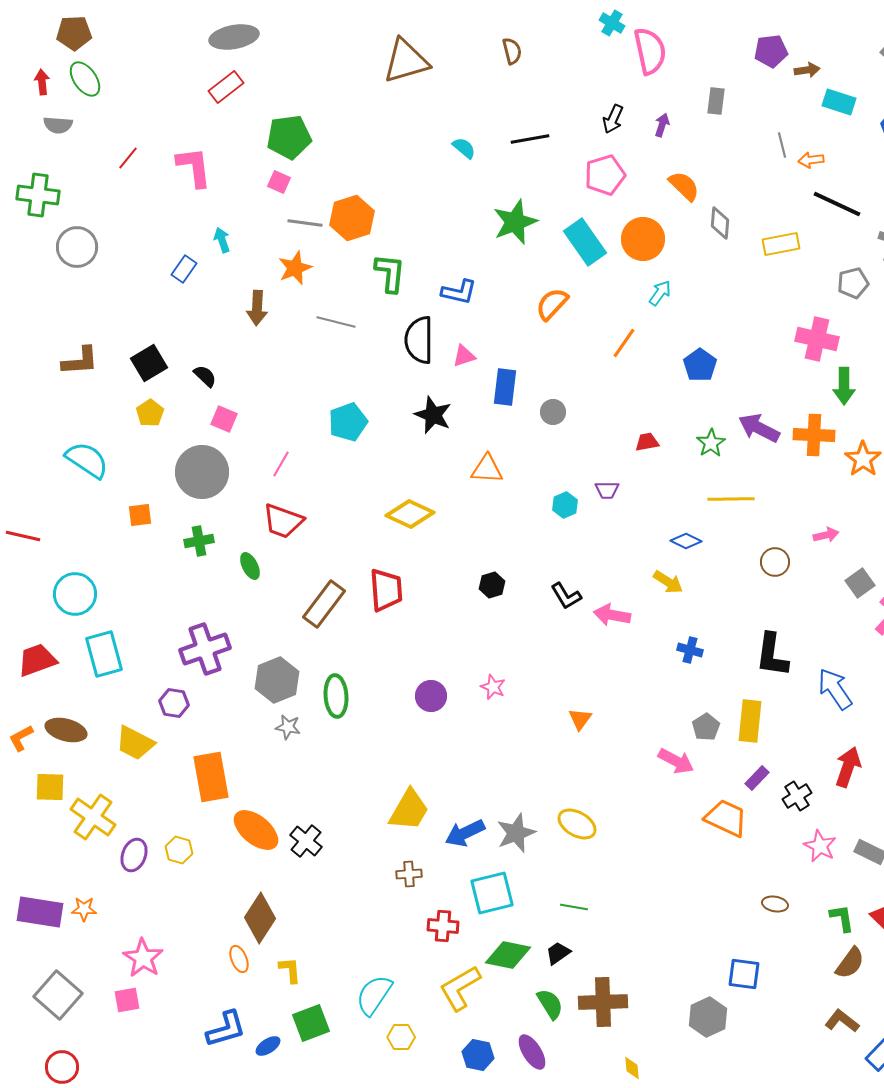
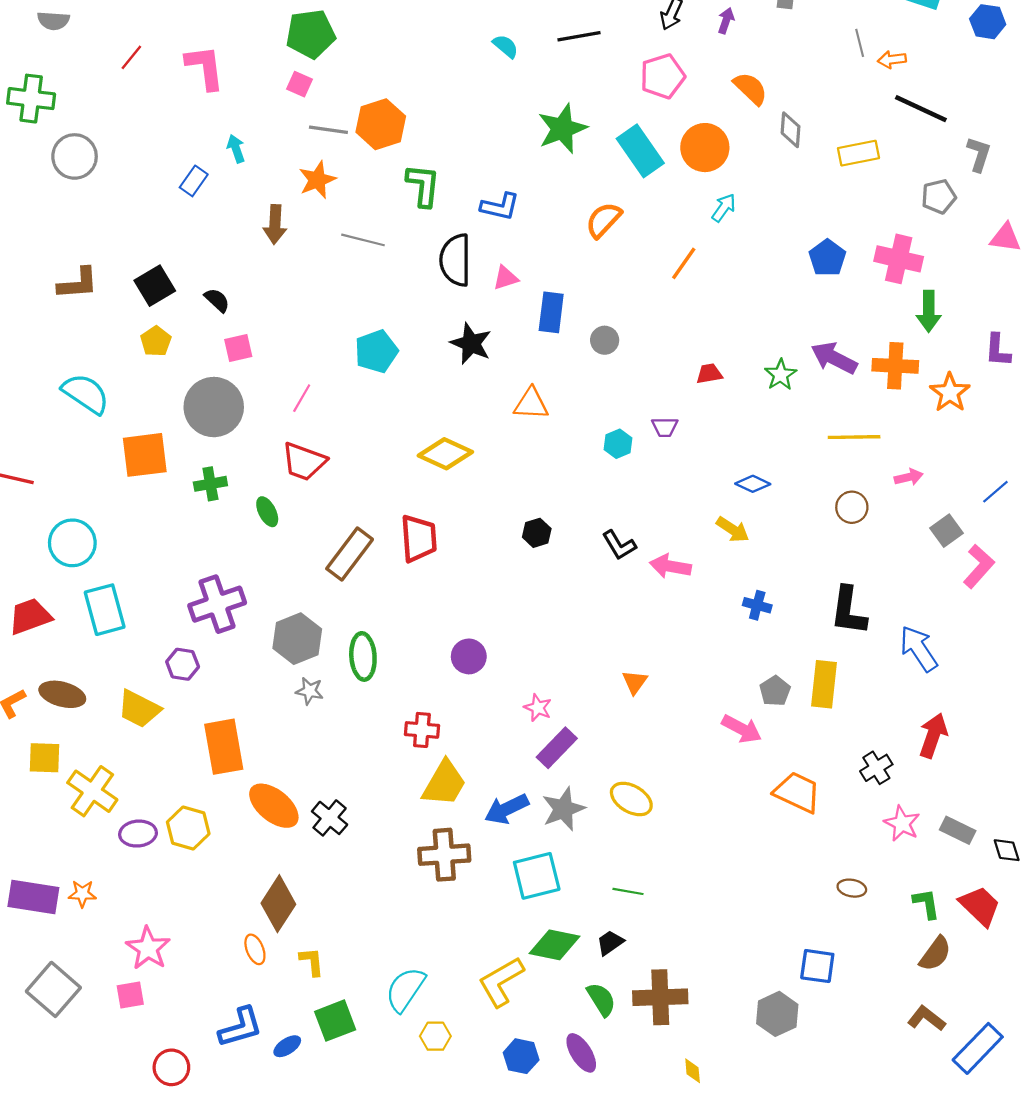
blue pentagon: (700, 365) -> (827, 258), moved
pink square: (224, 419) -> (238, 348), turned -36
yellow line: (731, 499) -> (854, 437), moved
orange square: (140, 515) -> (145, 455), size x1.8
pink star: (493, 687) -> (538, 708), moved
purple rectangle: (757, 778) -> (557, 748), moved, size x1.5
yellow hexagon: (179, 850) -> (188, 828), size x1.4
purple ellipse: (134, 855) -> (138, 834), turned 64
brown cross: (409, 874) -> (444, 855), size x1.8
red cross: (443, 926) -> (422, 730), moved
red circle: (62, 1067) -> (171, 1067), moved

